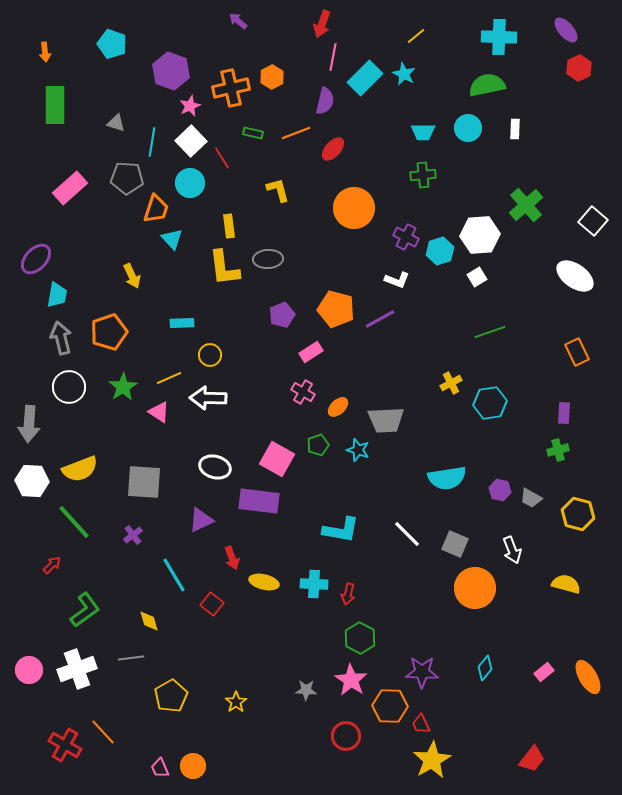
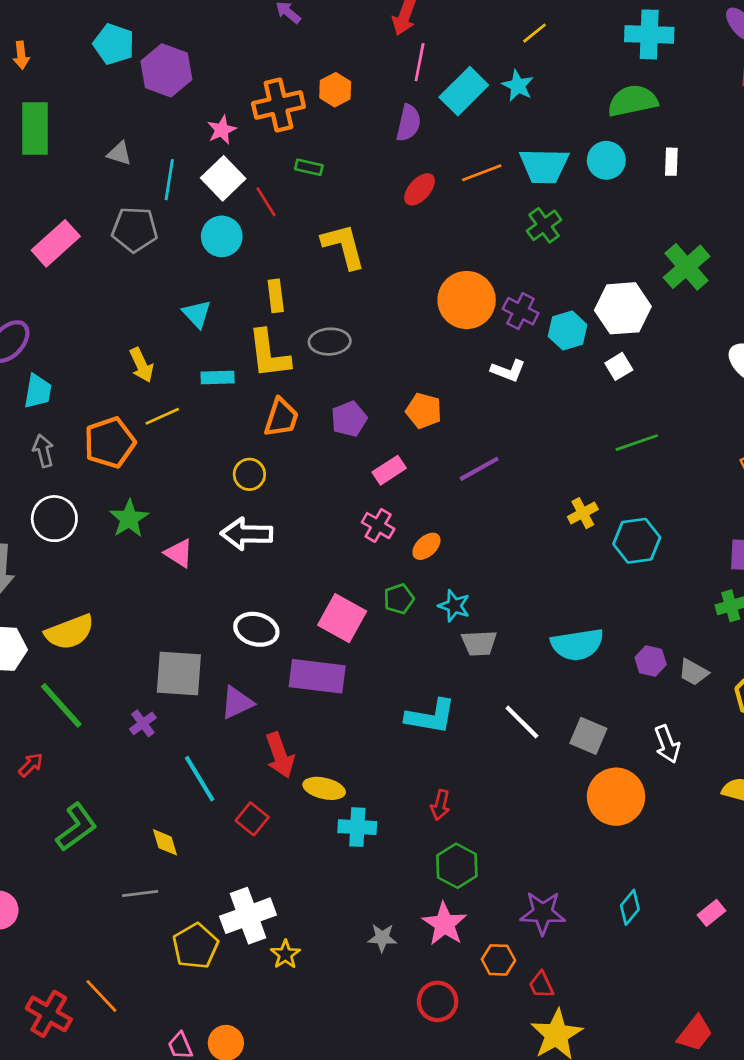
purple hexagon: (171, 71) -> (166, 70), moved
cyan trapezoid: (423, 132) -> (544, 166), size x1.5
orange line: (296, 133) -> (482, 173), moved
green cross: (423, 175) -> (544, 225), turned -30
yellow L-shape: (278, 190) -> (343, 246), size x1.4
orange circle: (354, 208) -> (467, 300), moved
orange trapezoid: (156, 209) -> (281, 418), moved
orange pentagon: (336, 309) -> (424, 411), size x0.7
purple line: (380, 319) -> (479, 469), moved
cyan rectangle: (182, 323) -> (218, 378), moved
gray arrow: (61, 338) -> (43, 451), size x0.7
yellow line: (169, 378) -> (162, 416), moved
gray trapezoid: (386, 420) -> (479, 643), moved, size x0.7
gray square: (144, 482) -> (179, 674), moved
red arrow: (232, 558) -> (280, 755), size x1.4
cyan cross: (314, 584) -> (357, 827), moved
white cross: (77, 669) -> (248, 916), moved
orange hexagon: (390, 706) -> (498, 960), size x0.7

